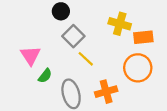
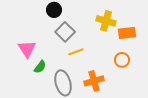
yellow line: (86, 59) -> (76, 52), turned -63
orange circle: (138, 68) -> (122, 60), size x0.6

